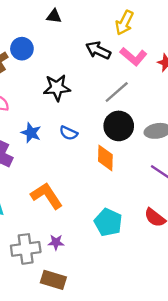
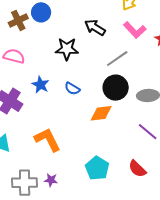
black arrow: (98, 50) -> (95, 27), moved
orange diamond: (105, 158) -> (101, 113), turned 75

